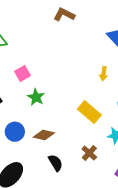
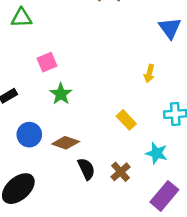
yellow rectangle: (89, 112) -> (126, 120), size x0.7
black semicircle: (56, 163) -> (86, 169), moved

